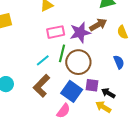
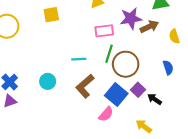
purple star: (80, 33) -> (131, 18), moved
cyan line: (43, 60) -> (79, 59), moved, turned 32
purple square: (92, 85) -> (138, 90), turned 32
yellow arrow: (103, 107) -> (144, 126), moved

